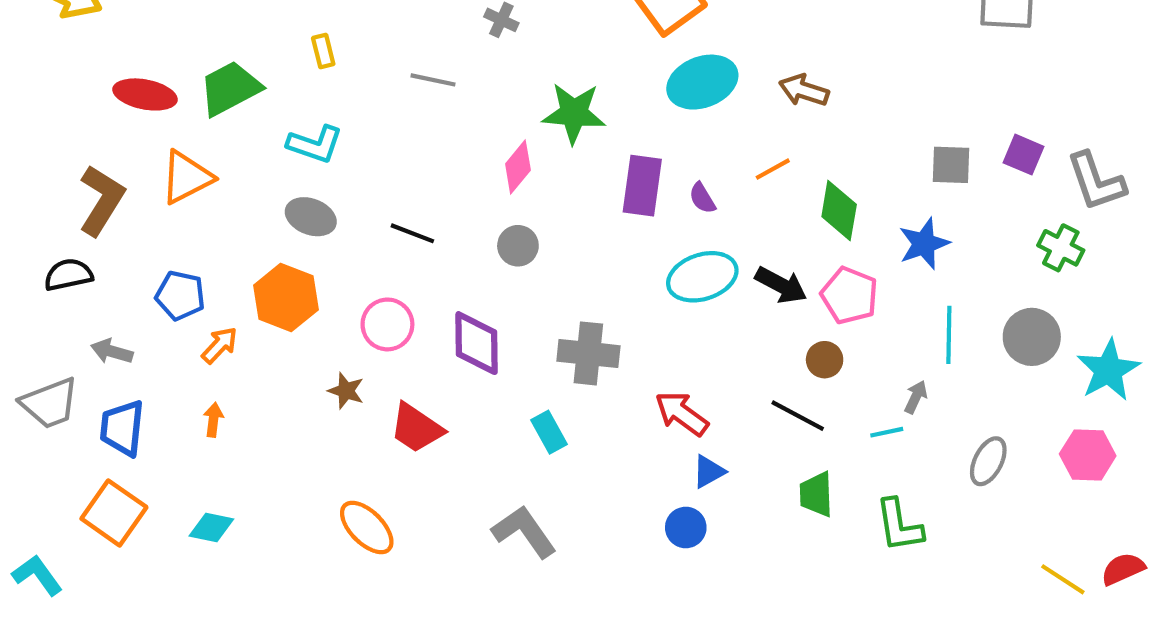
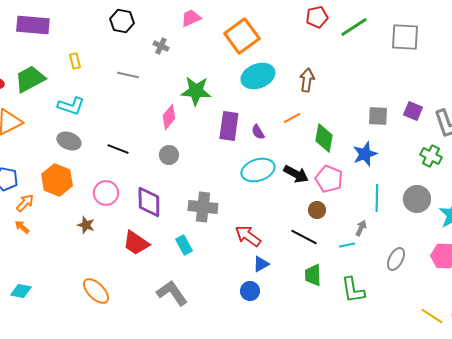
brown arrow: (804, 90) -> (307, 80), turned 80
orange arrow: (213, 420) -> (22, 227), moved, turned -56
red trapezoid: (416, 428) -> (136, 243), moved

